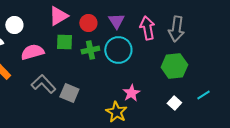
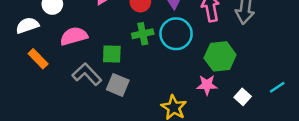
green square: (64, 42) -> (112, 54), moved
green hexagon: (174, 66) -> (220, 56), moved
pink star: (131, 93) -> (207, 85), moved, turned 30

